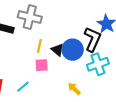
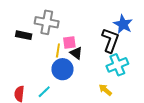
blue circle: (73, 50) -> (62, 69), moved
pink square: (42, 65) -> (69, 43), moved
yellow arrow: (74, 89) -> (105, 90), moved

